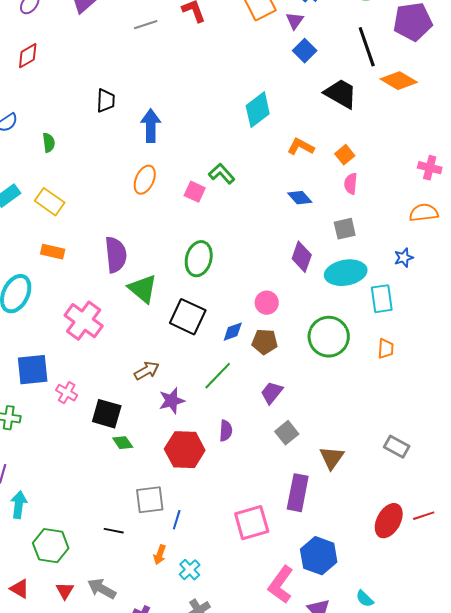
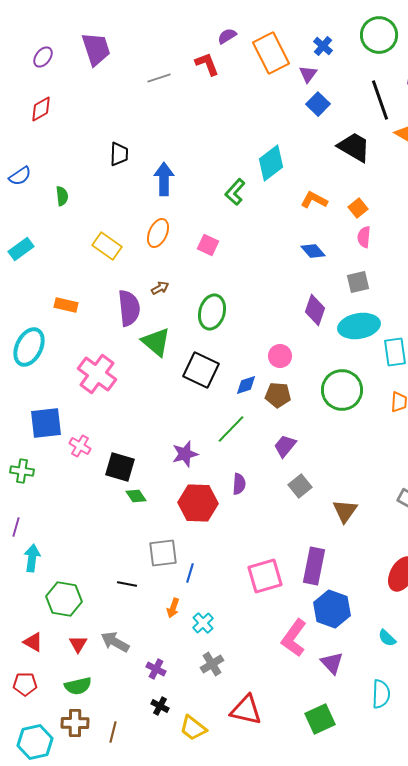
green L-shape: (222, 174) -> (235, 192), moved, turned -96
yellow rectangle: (50, 202) -> (107, 246), moved
brown arrow: (147, 371) -> (160, 288), moved, size x0.7
purple rectangle: (298, 493) -> (314, 566), moved
cyan semicircle: (365, 599) -> (387, 638), moved

